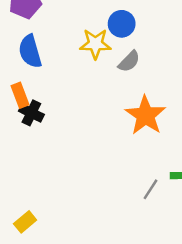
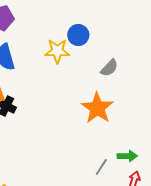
gray semicircle: (129, 61) -> (109, 68), moved

